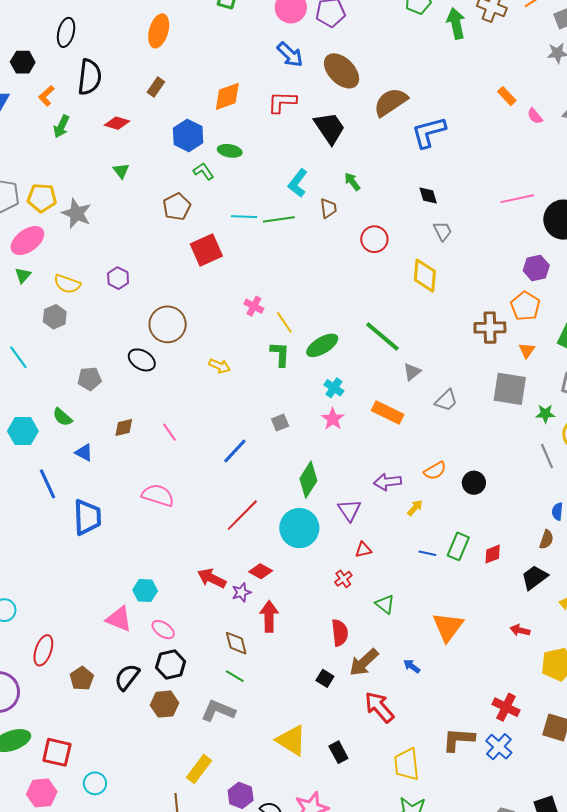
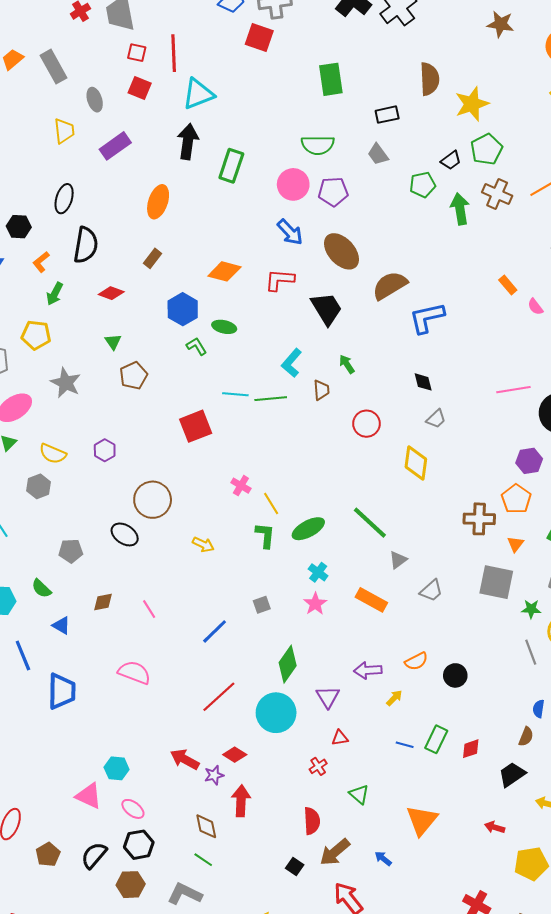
orange diamond: (227, 96) -> (224, 271), turned 32
yellow pentagon: (42, 198) -> (36, 335), moved
brown pentagon: (177, 207) -> (134, 376), moved
gray trapezoid: (443, 231) -> (436, 419), turned 70

